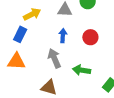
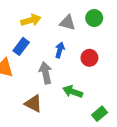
blue rectangle: (20, 34) -> (21, 46), moved

